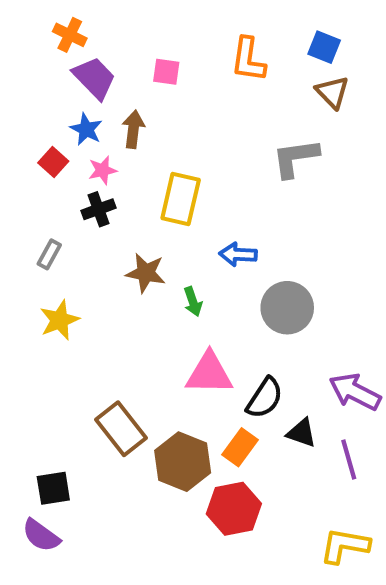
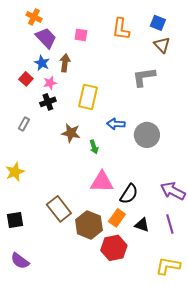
gray circle: (287, 308) -> (147, 135), moved
yellow star: (59, 320) -> (15, 172), moved
black triangle: (302, 433) -> (142, 225), moved
black square: (53, 488) -> (15, 220), moved

